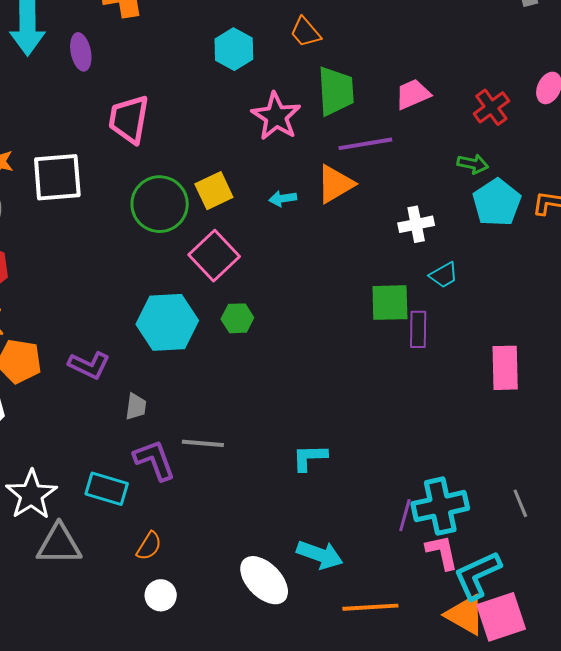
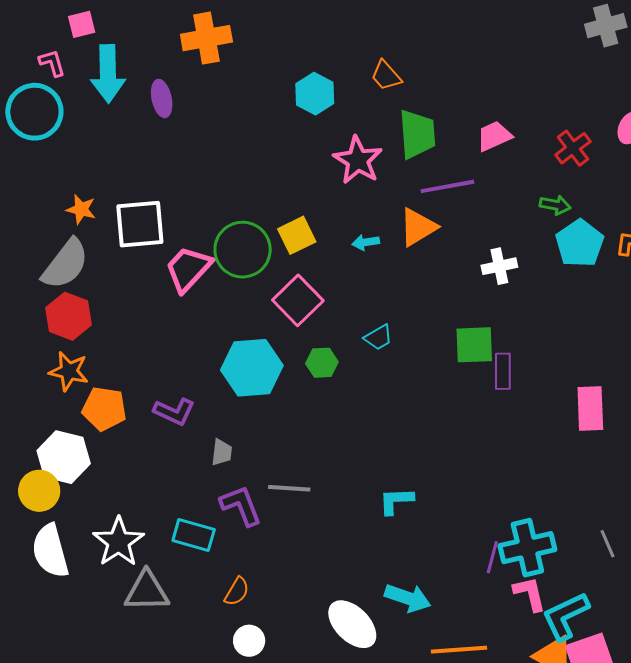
pink trapezoid: (129, 119) -> (188, 269), moved, turned 34
cyan trapezoid: (444, 275) -> (378, 338), moved

